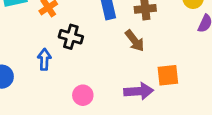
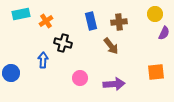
orange square: (168, 75) -> (156, 72), moved
pink circle: (83, 95) -> (80, 78), moved

